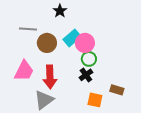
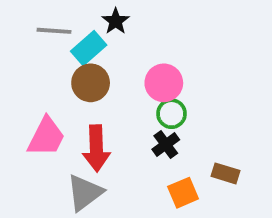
gray line: (28, 29) -> (54, 31), moved
cyan rectangle: (72, 38) -> (89, 48), moved
orange square: (95, 100) -> (183, 193), turned -35

